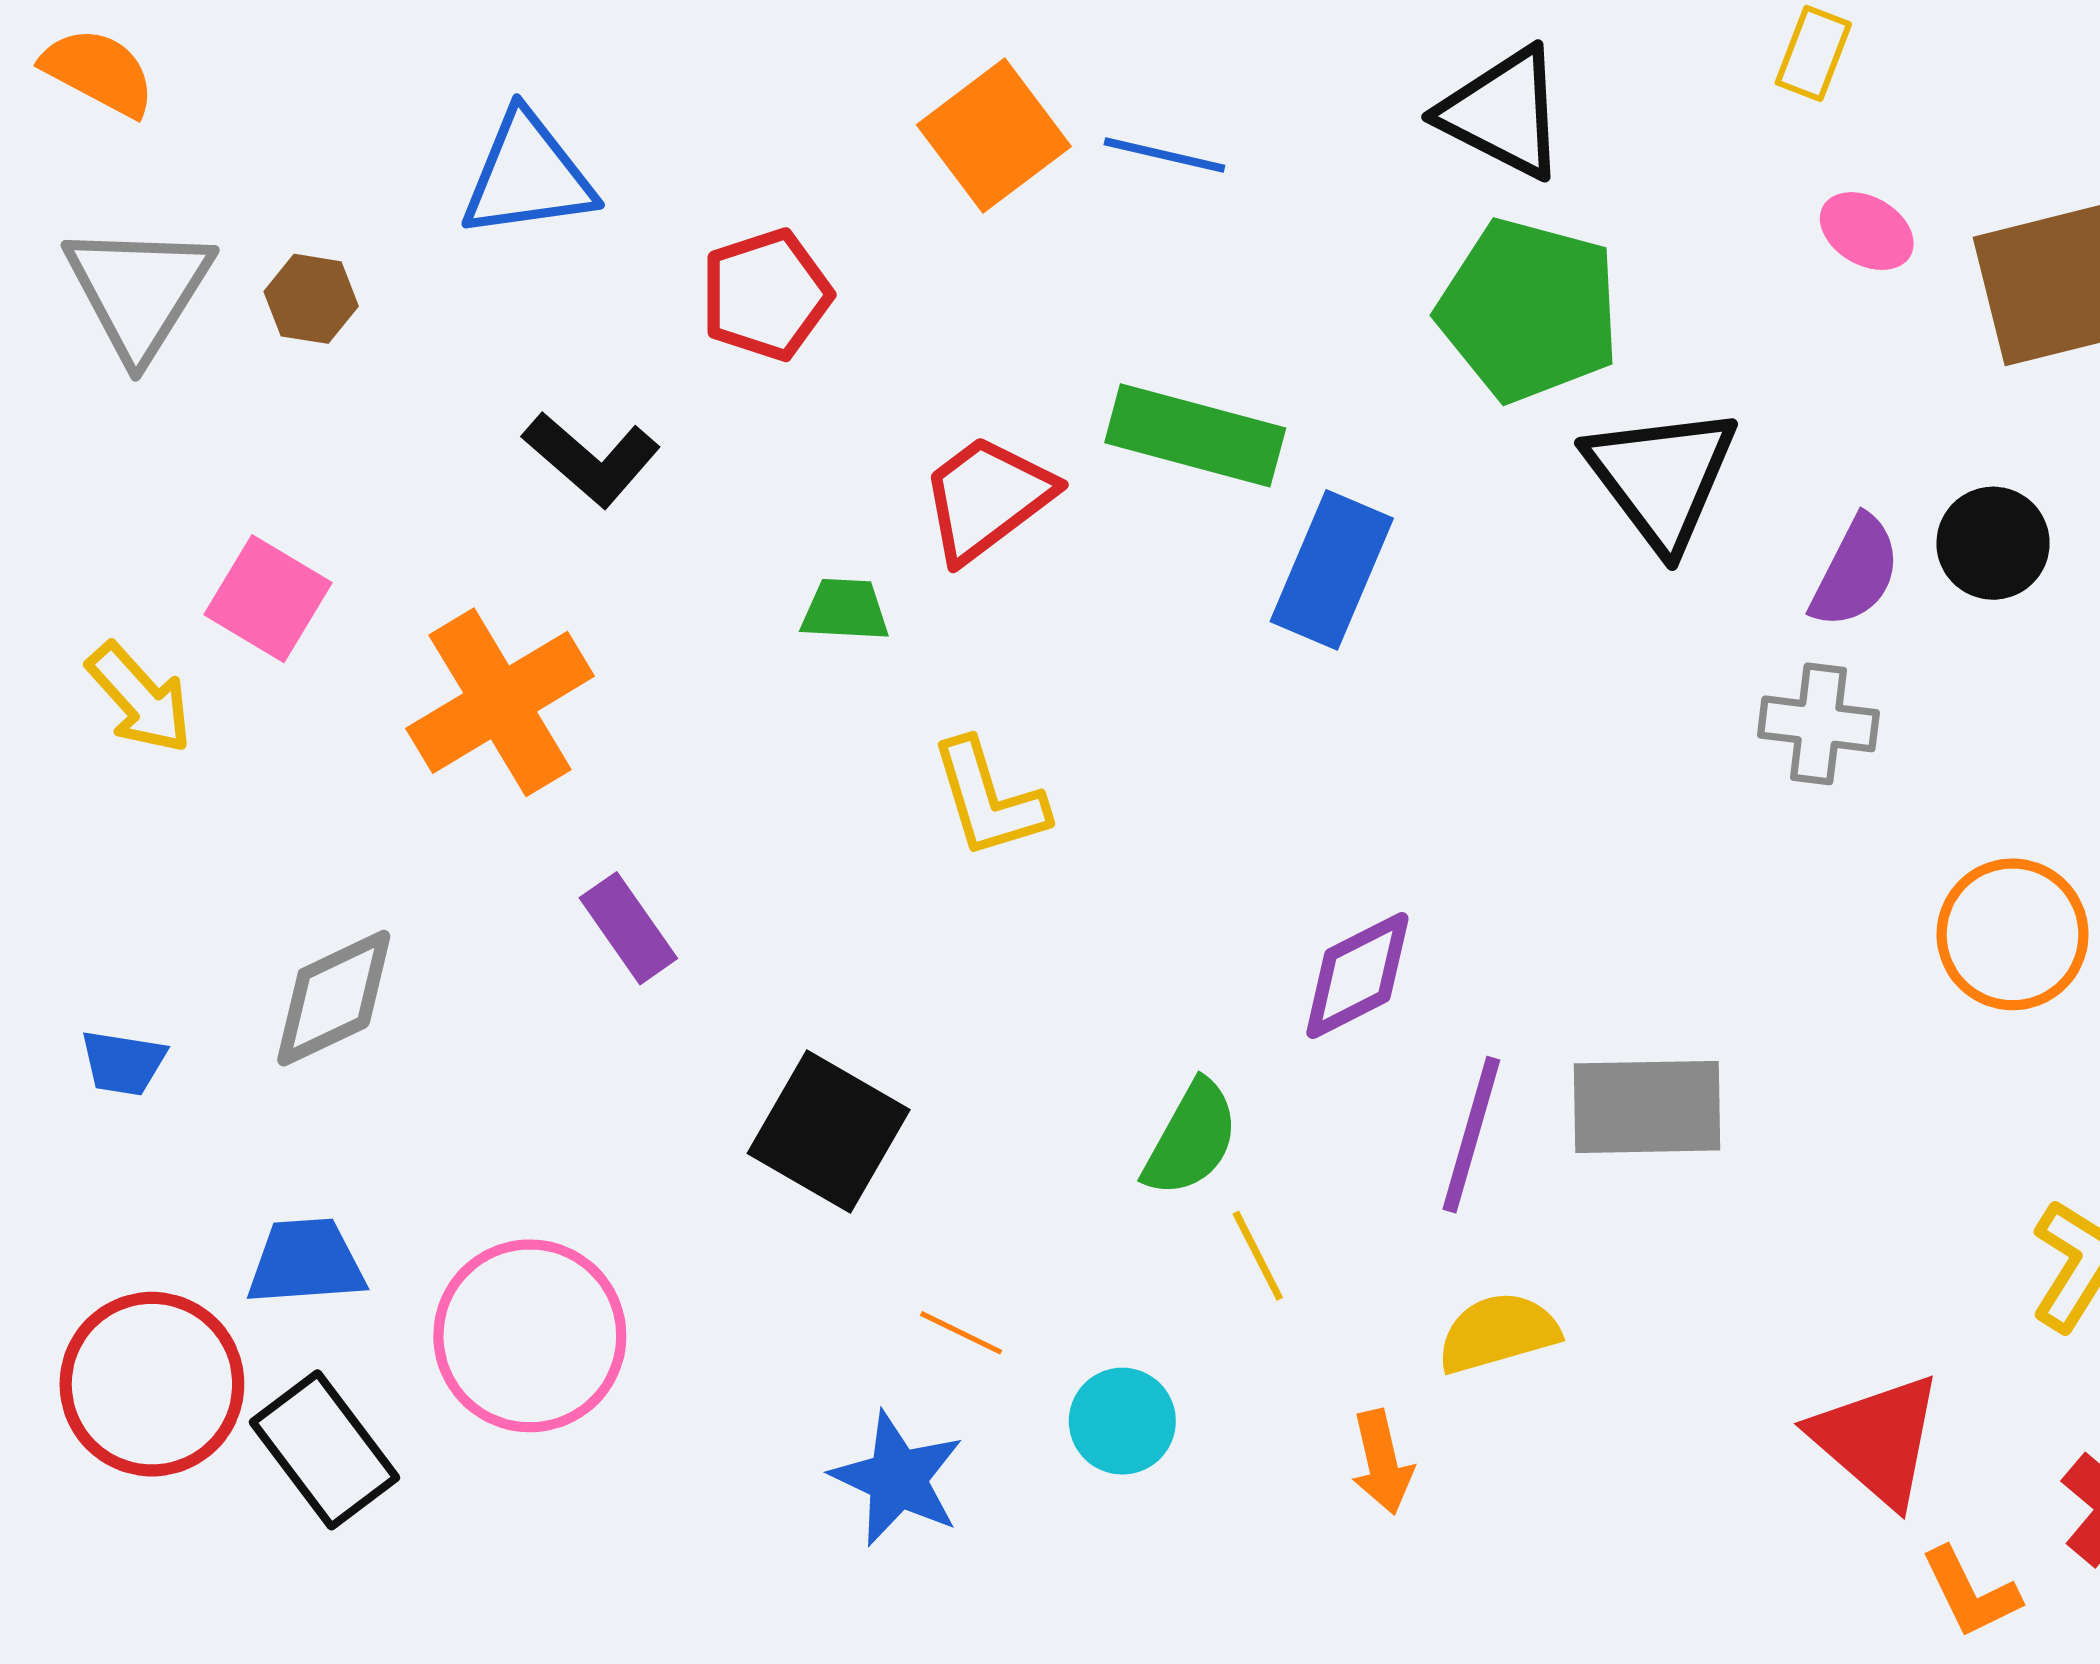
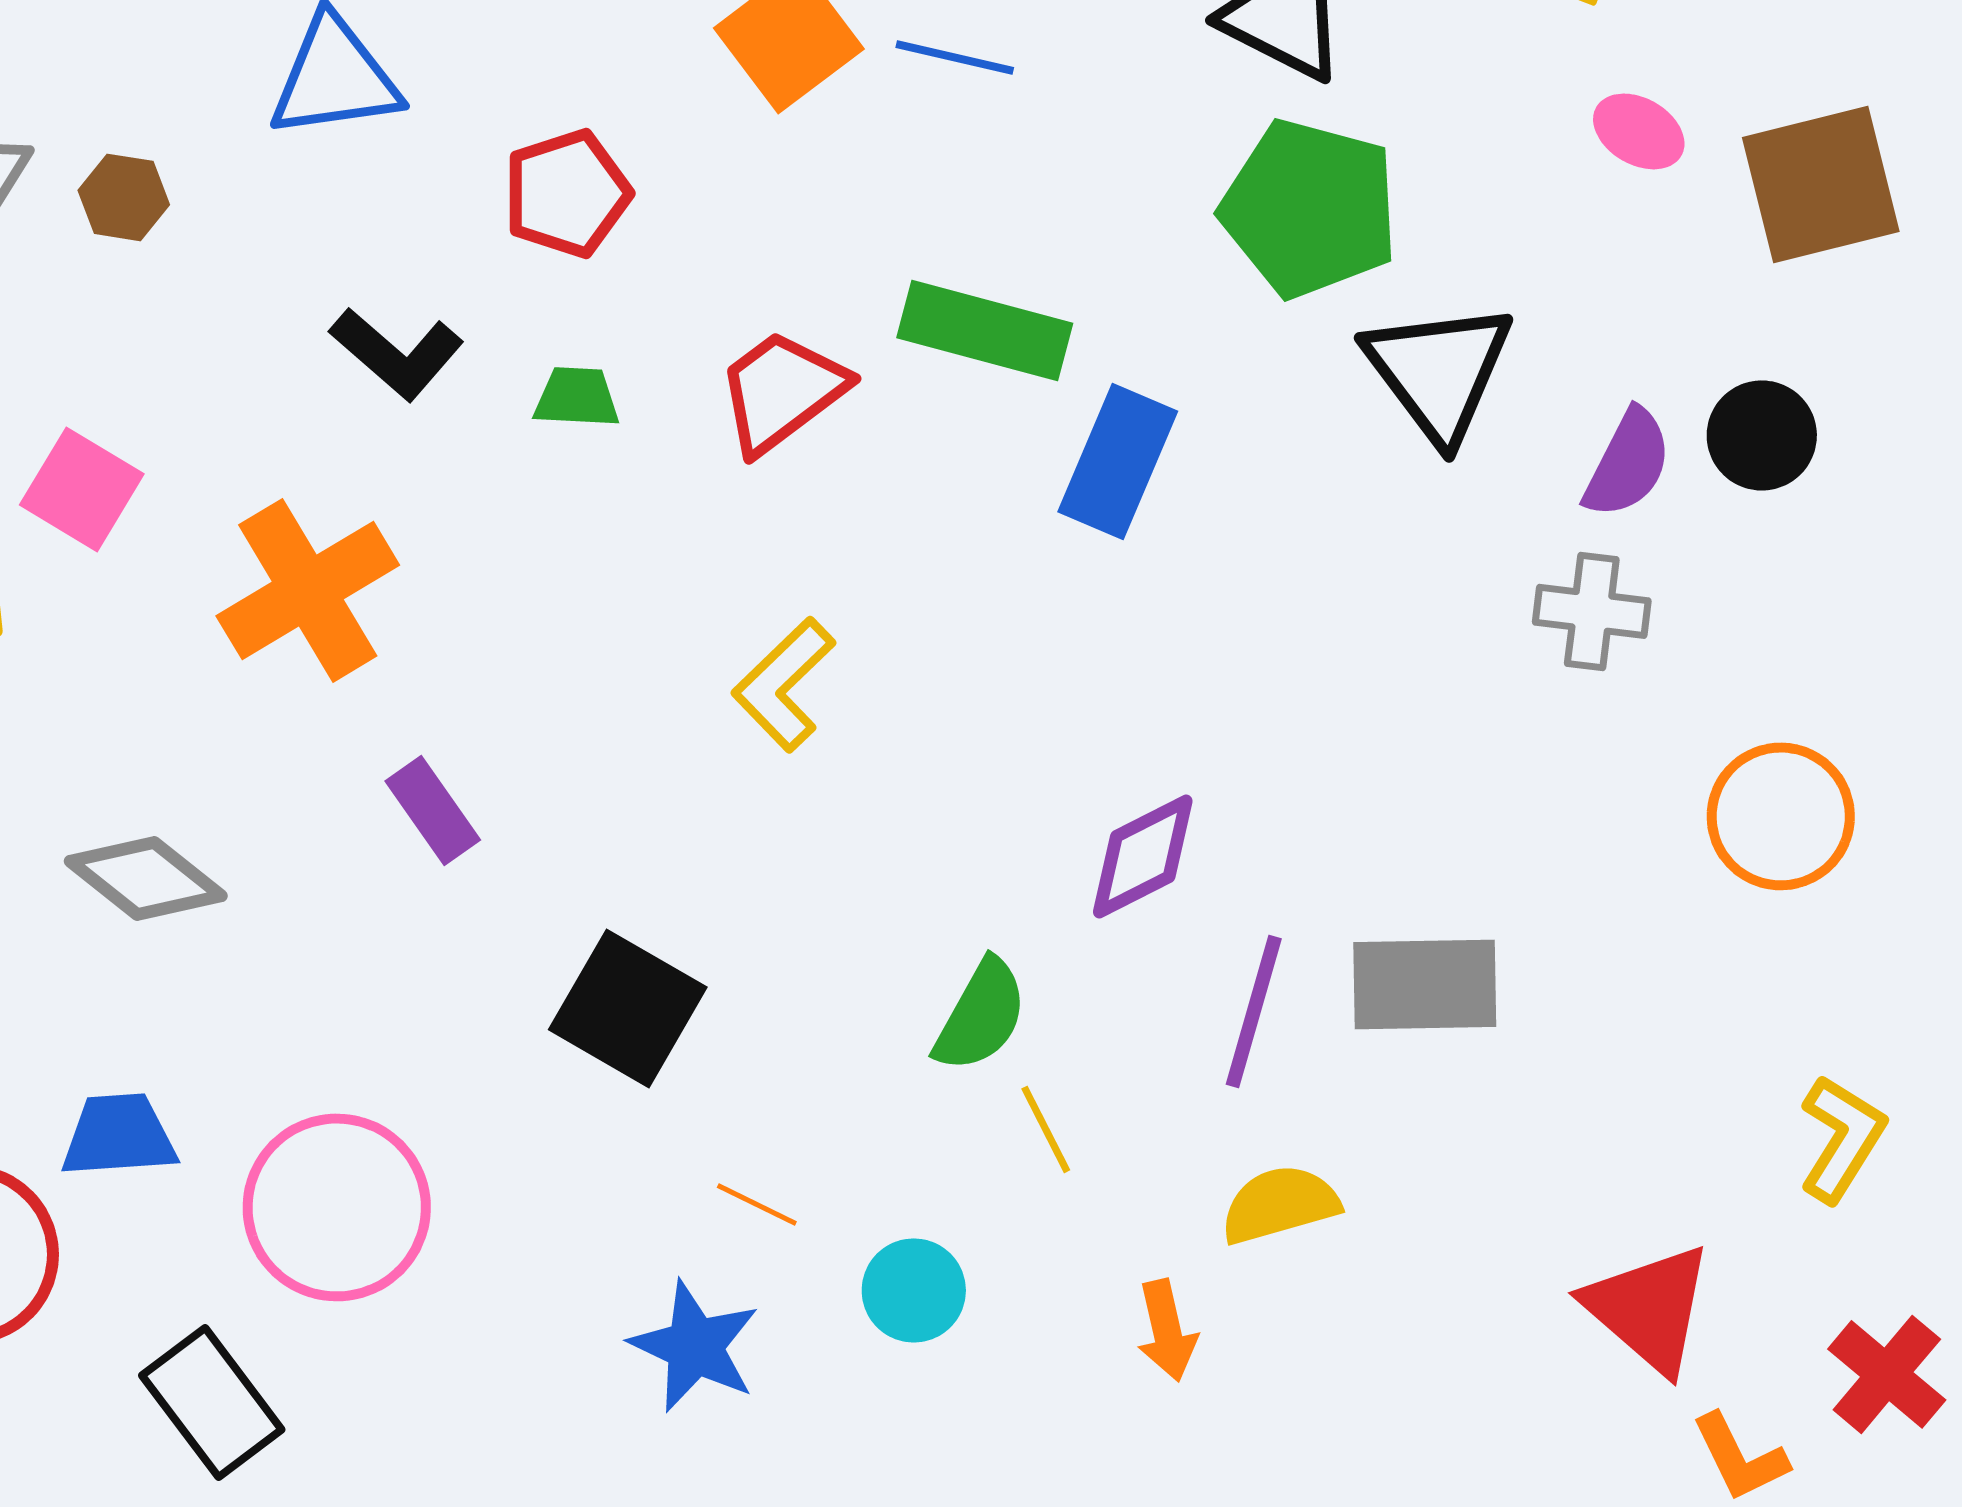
green trapezoid: (845, 610) -> (577, 397), moved
yellow L-shape: (989, 799) -> (784, 684), turned 63
gray diamond: (334, 998) -> (146, 878), turned 64
black rectangle: (324, 1450) -> (212, 1402), moved

